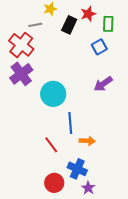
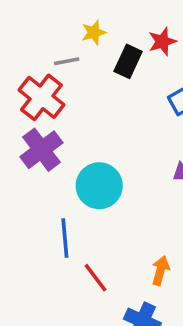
blue line: (70, 123) -> (65, 238), moved
orange arrow: (87, 141) -> (160, 270), turned -77

